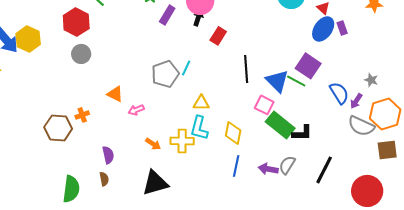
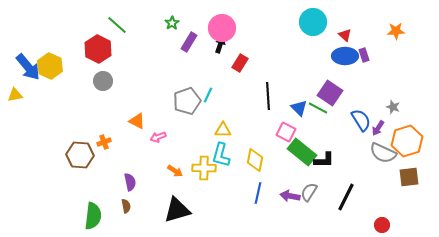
blue ellipse: (323, 29) -> (345, 56), turned 55
blue triangle: (277, 81) -> (299, 108), size x0.7
red circle: (367, 191) -> (382, 225), moved, size x0.5

